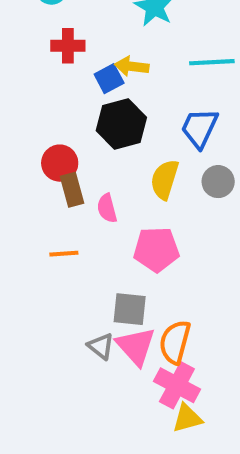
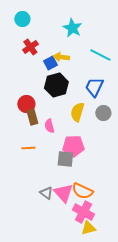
red cross: (68, 46) -> (30, 47), turned -35
cyan line: (212, 62) -> (100, 55), turned 30
gray square: (130, 309) -> (65, 159), moved
orange semicircle: (175, 342) -> (82, 191), turned -80

